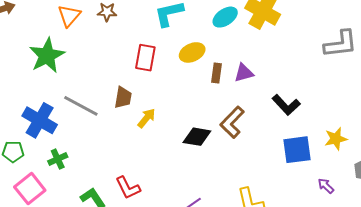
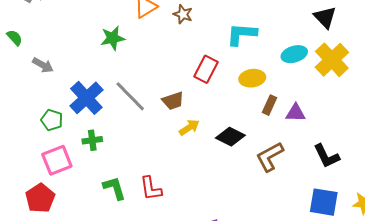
green star: (47, 55) -> (113, 38), size x0.7
brown trapezoid: (123, 97) -> (173, 101), turned 45
black diamond: (197, 137) -> (230, 137), moved

